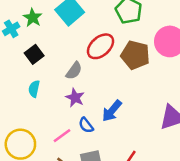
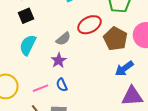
black square: (34, 54) -> (26, 16), moved
cyan semicircle: (34, 89) -> (28, 45), size x1.5
blue arrow: (112, 111) -> (124, 69), moved

